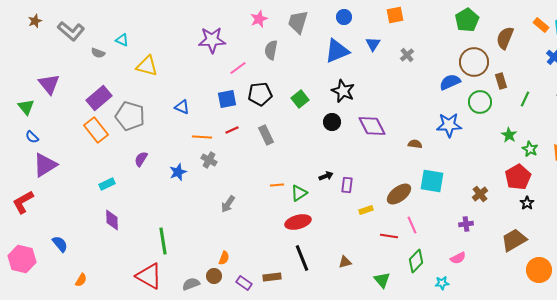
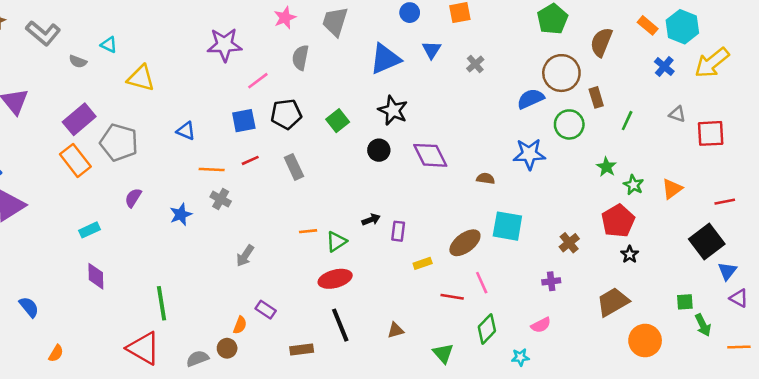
blue circle: (344, 17) -> (410, 13), moved
purple rectangle: (244, 283) -> (266, 310), moved

